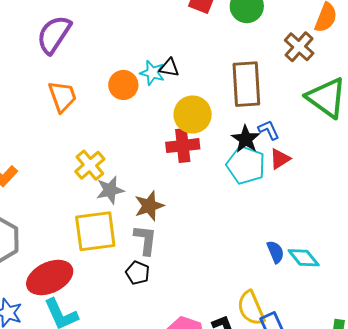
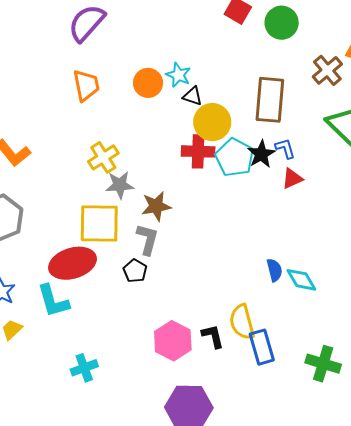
black triangle: (169, 68) -> (193, 96), moved
cyan pentagon: (246, 165) -> (235, 157), moved
red ellipse: (50, 278) -> (73, 263), moved

